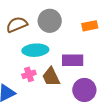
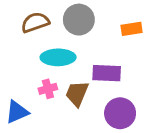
brown trapezoid: (51, 77) -> (77, 94), turned 45

